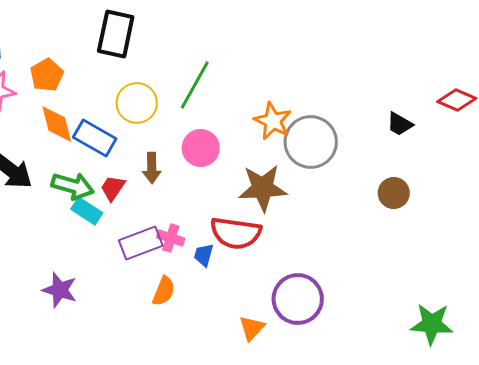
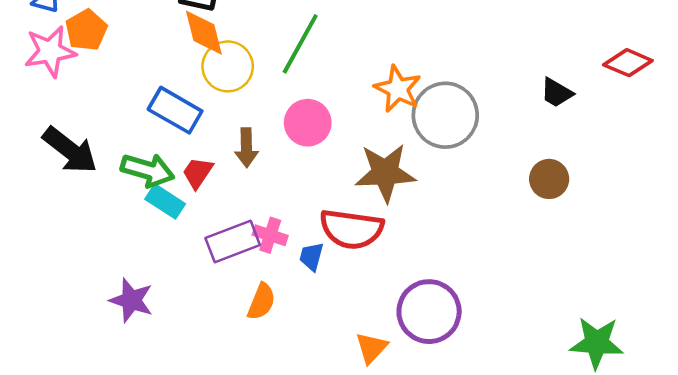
orange pentagon: (47, 75) -> (86, 30), moved
orange diamond: (57, 124) -> (204, 33), moved

